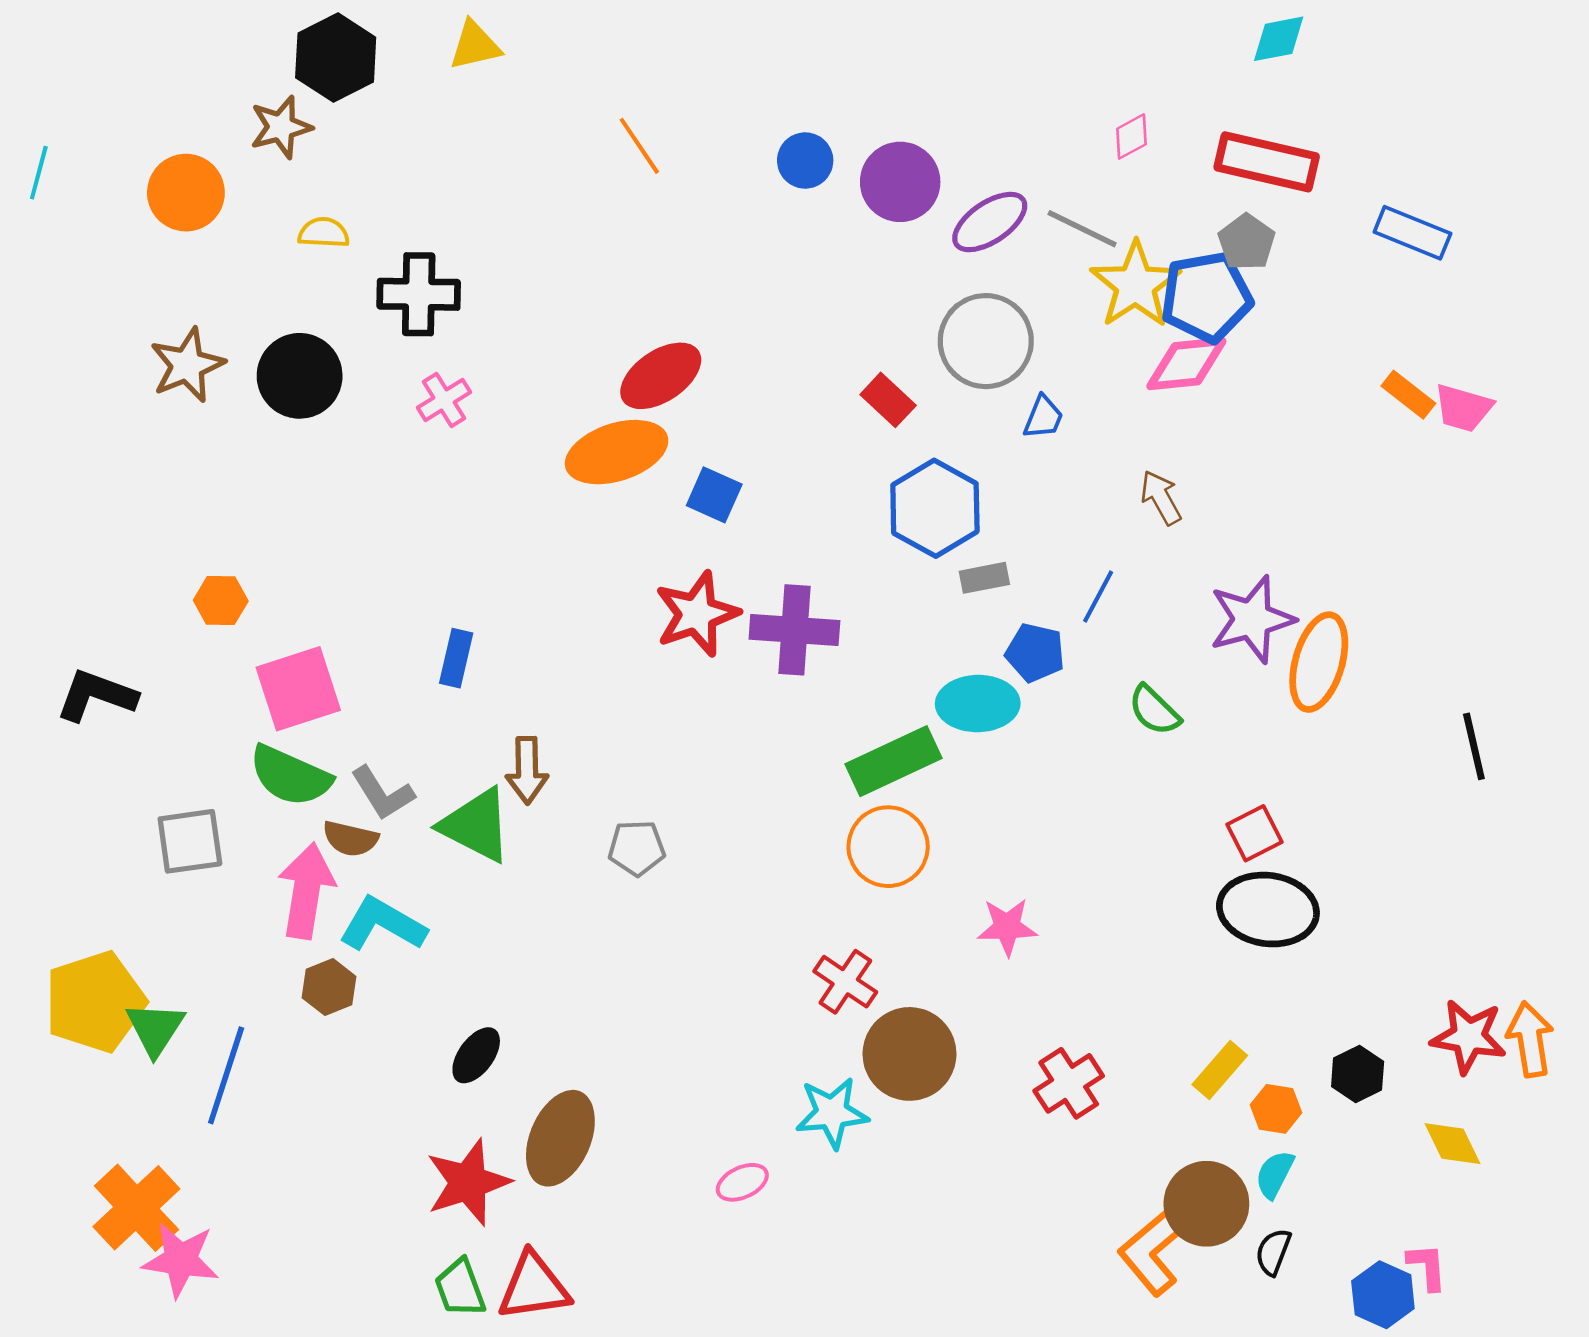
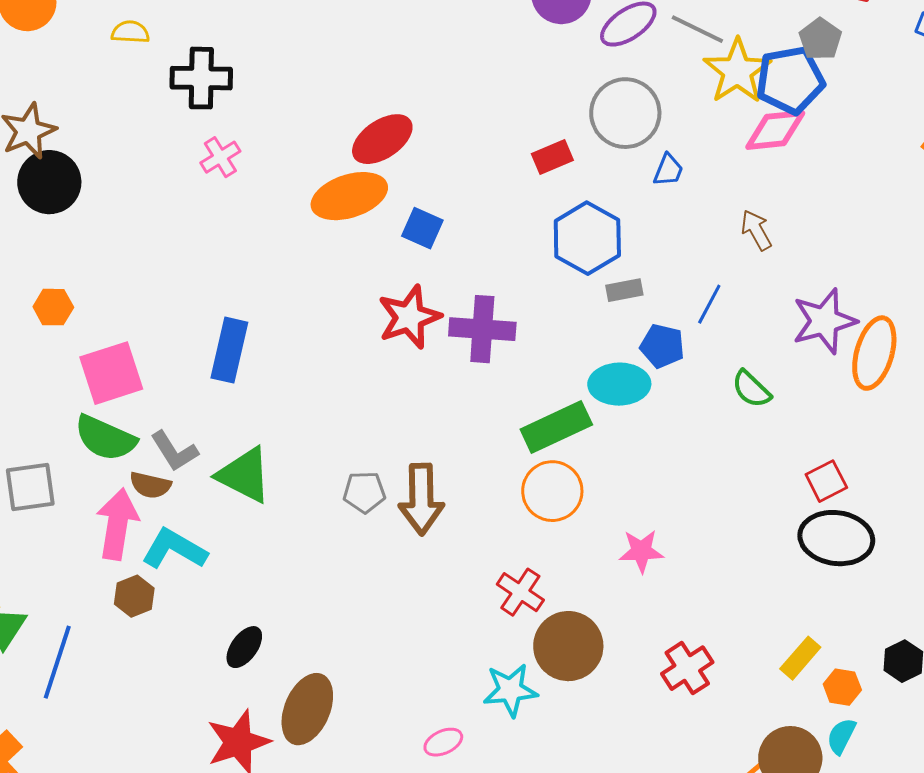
black circle: (300, 376) -> (49, 182), moved
red rectangle: (888, 400) -> (552, 157), turned -66
blue rectangle: (456, 658) -> (229, 350), size x1.5
brown arrow: (527, 770) -> (421, 499), moved, size x1.4

